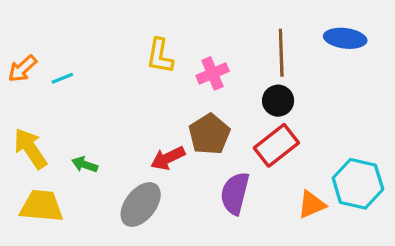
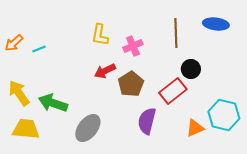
black circle: (278, 101) -> (191, 69), moved
red arrow: (168, 158) -> (105, 71), moved
green arrow: (85, 165) -> (53, 103), size x1.8

